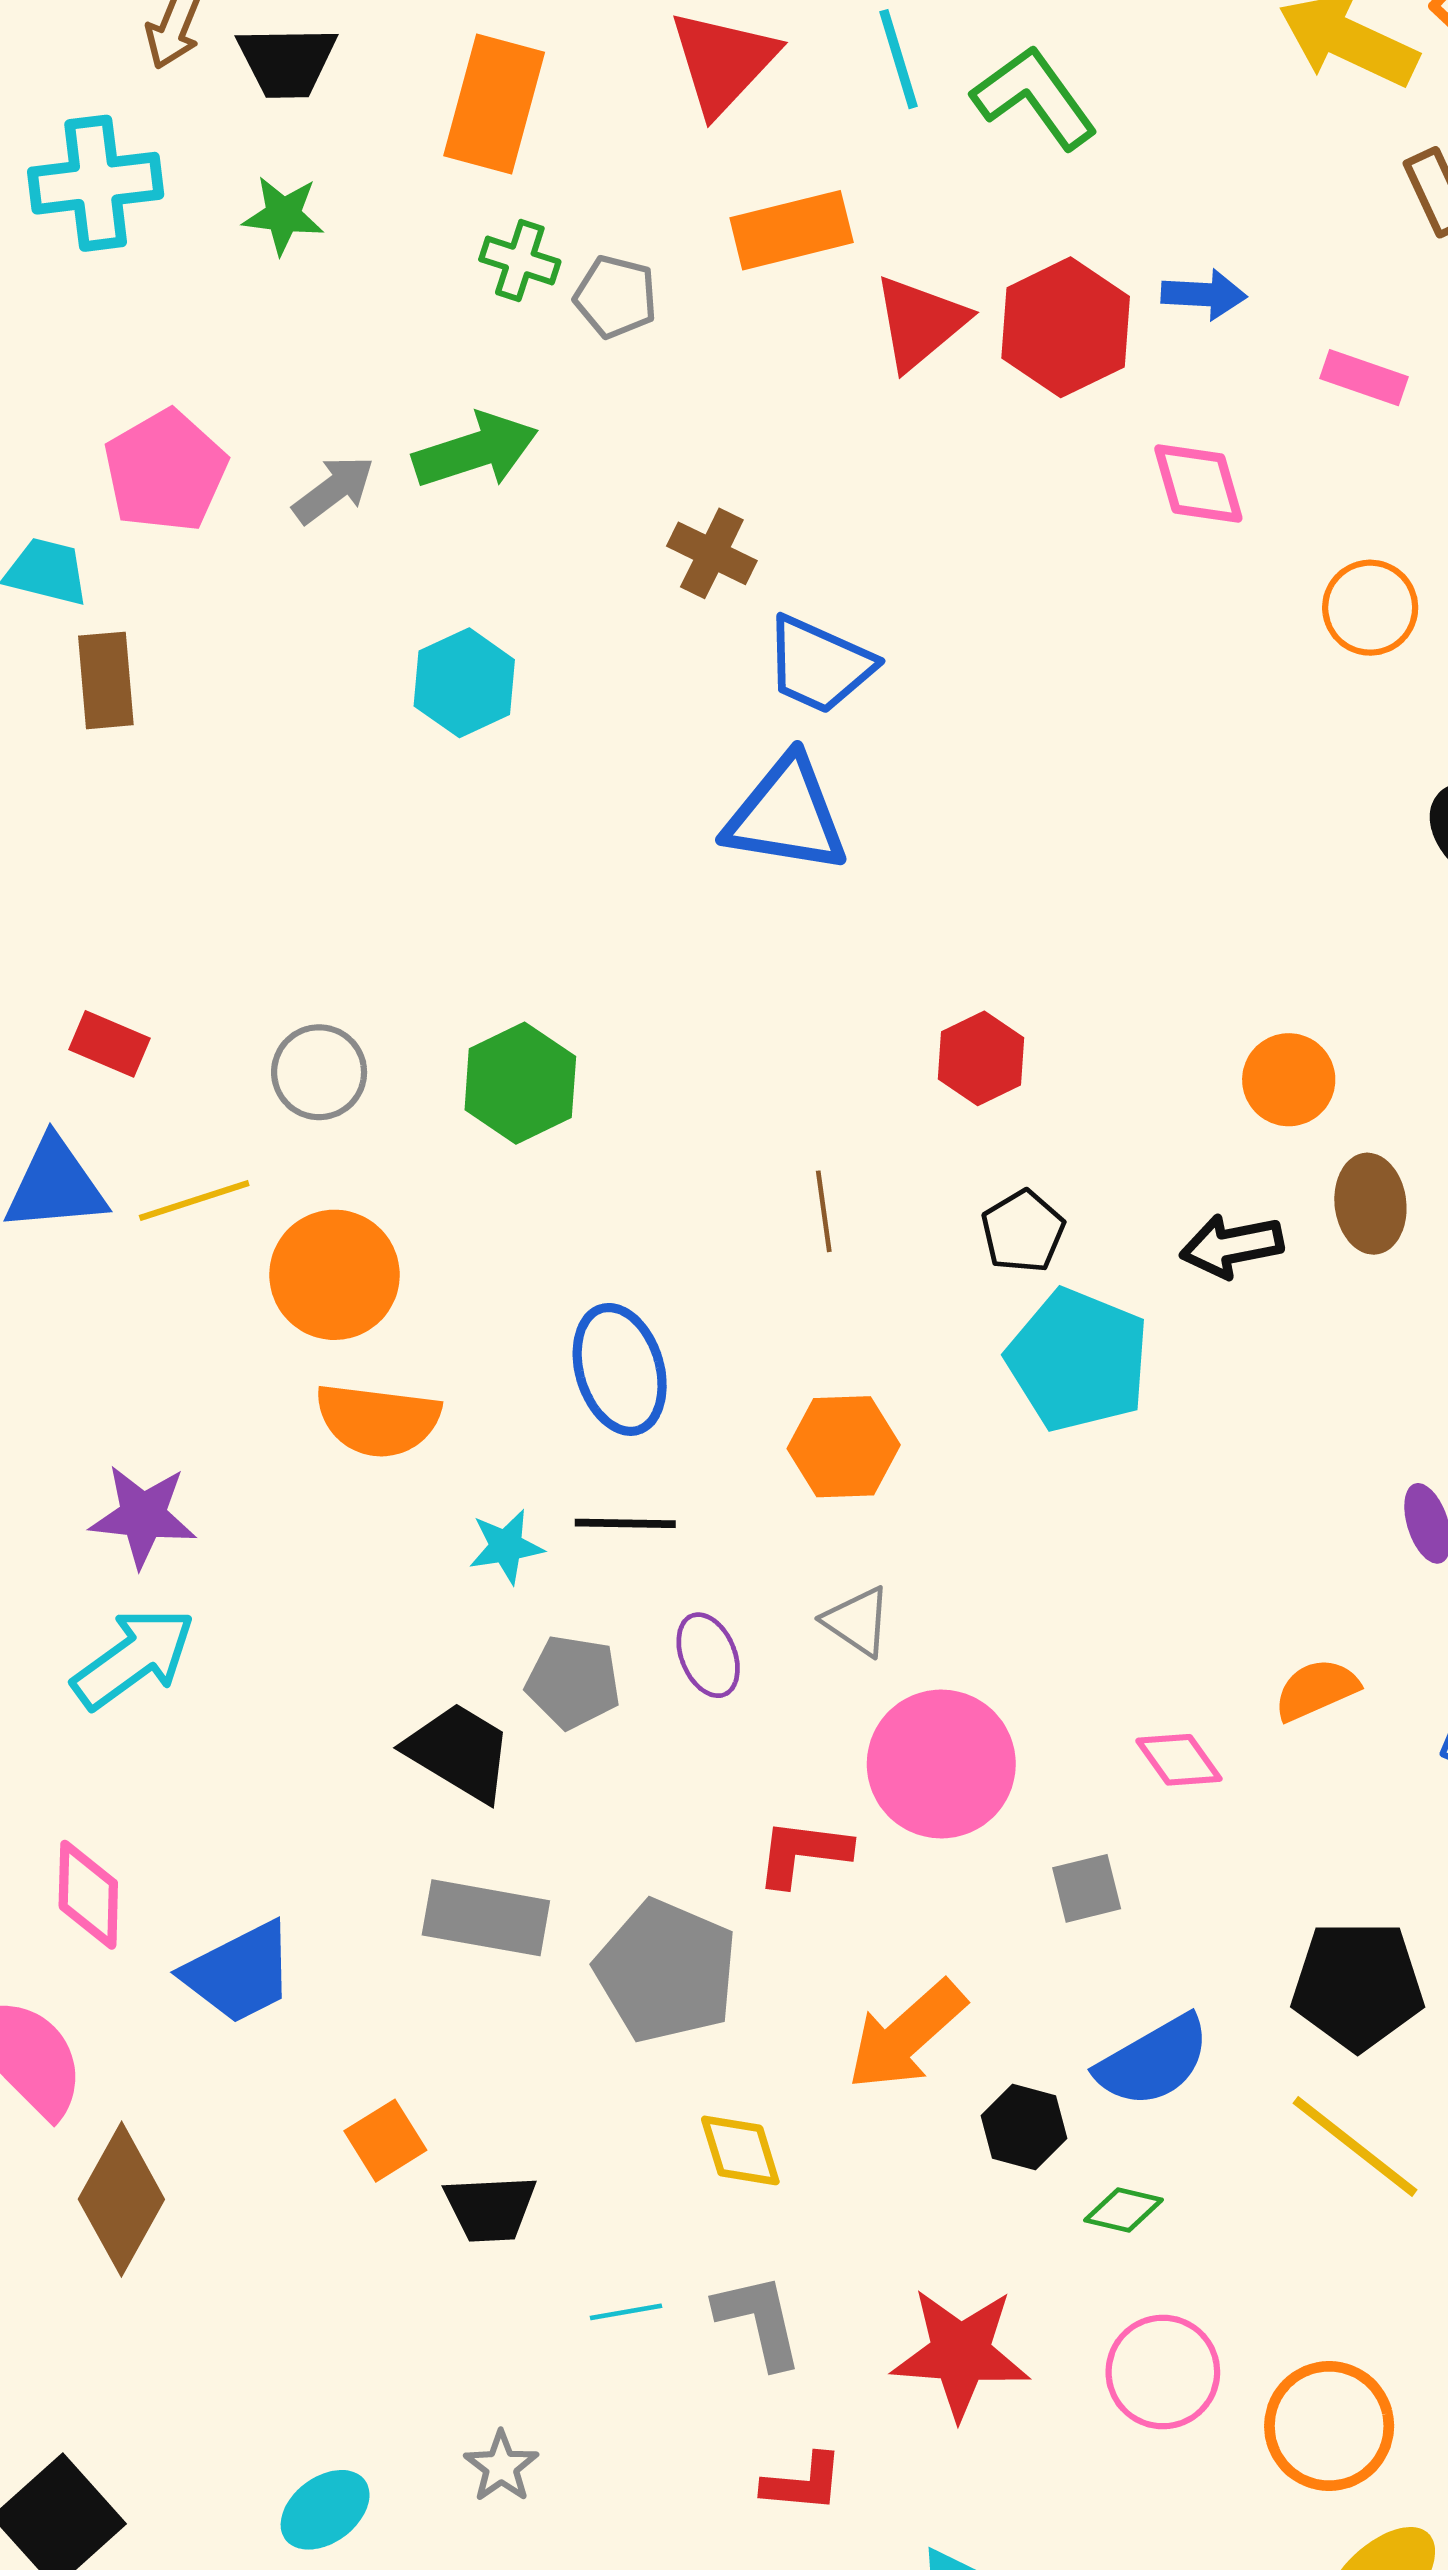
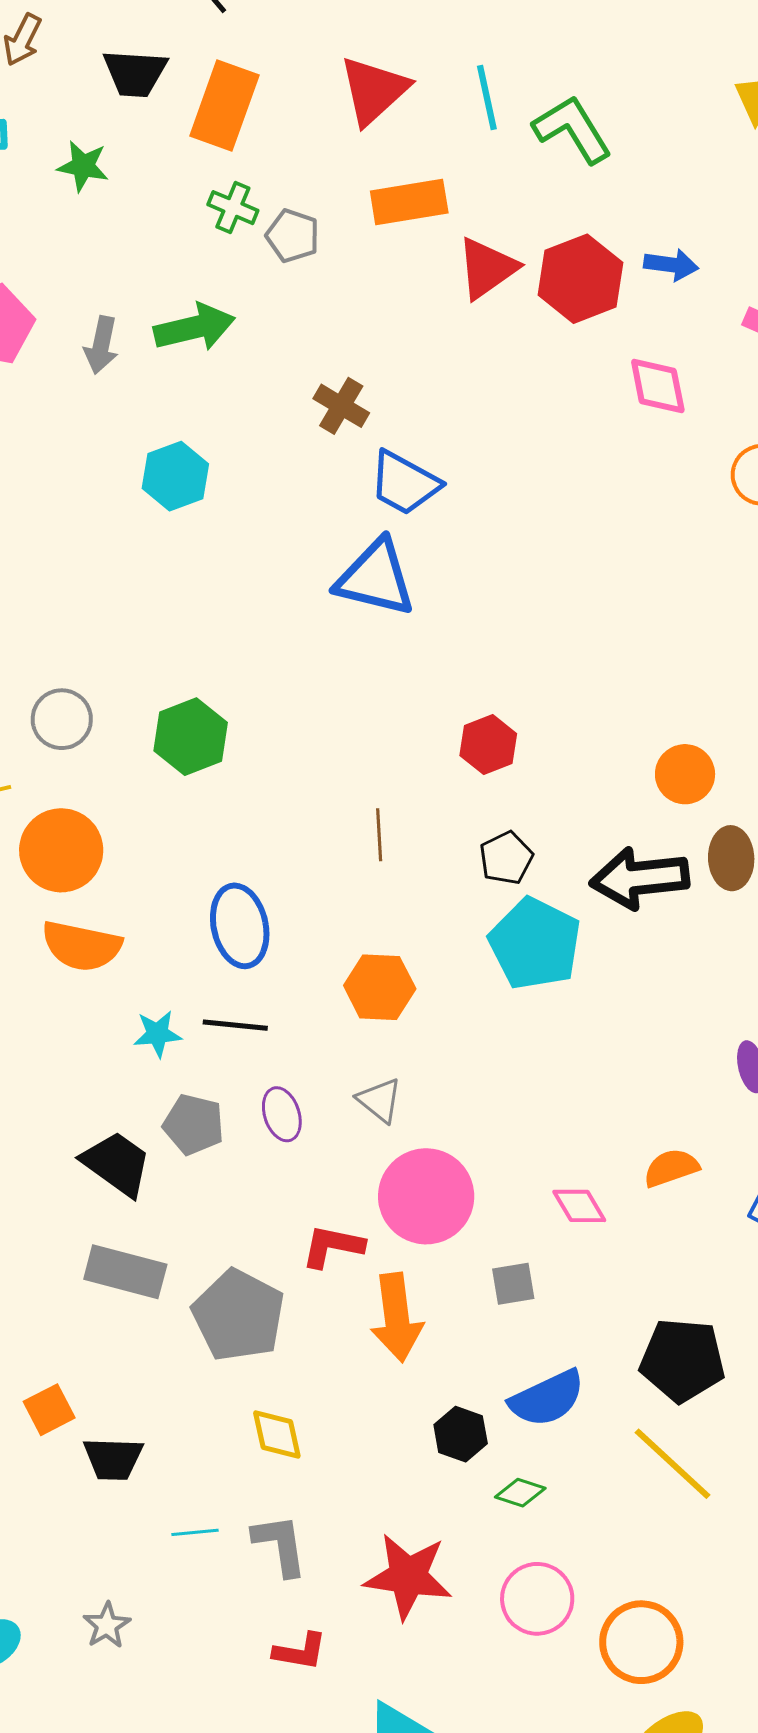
black trapezoid: (287, 62) -> (135, 73), moved
gray arrow: (334, 489) -> (101, 345), turned 134
black arrow: (1232, 1246) -> (640, 878), size x1.5
orange arrow: (906, 2035) -> (397, 1317), moved, turned -60

